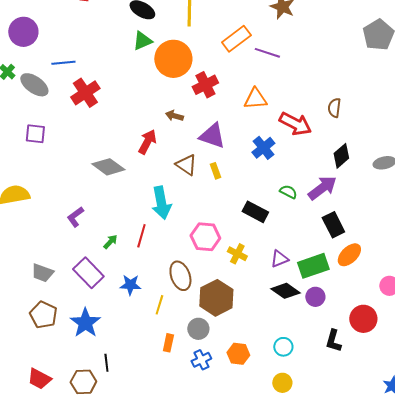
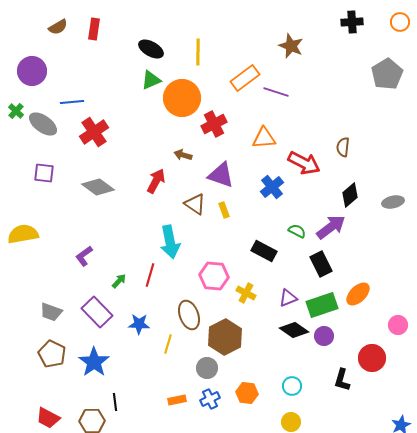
gray diamond: (108, 167) -> (98, 187), moved
black rectangle: (333, 225) -> (321, 264), moved
orange rectangle: (168, 343) -> (177, 400), moved, turned 66

